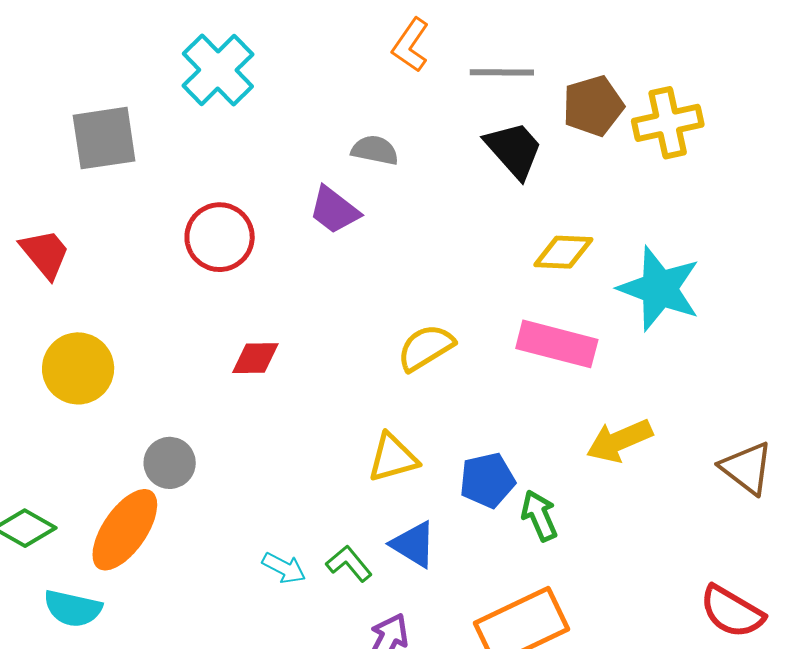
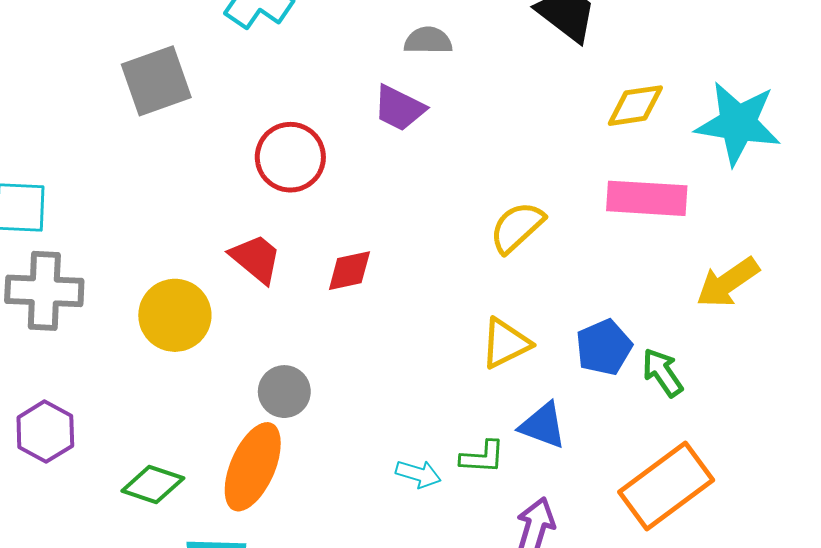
red trapezoid: (45, 254) -> (256, 259), moved
green L-shape: (349, 564) -> (482, 457), turned 144

